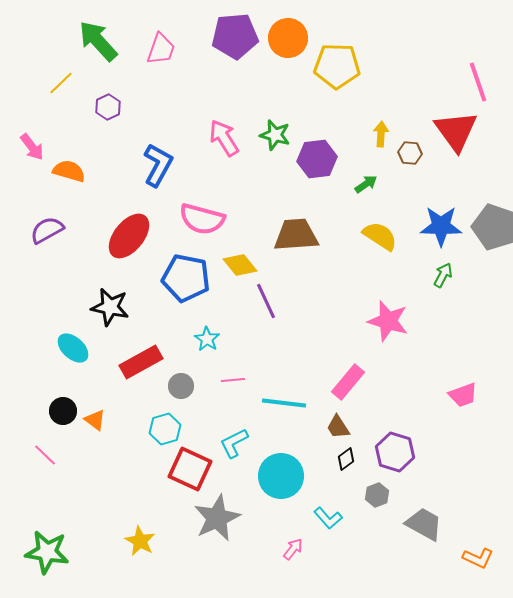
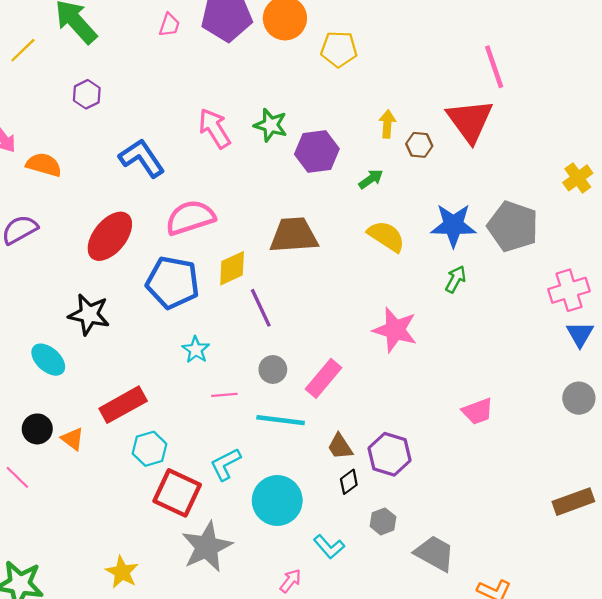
pink trapezoid: (161, 49) -> (169, 25), moved, size x0.7
yellow pentagon: (337, 66) -> (339, 49), size x0.7
yellow line: (61, 83) -> (23, 50), moved
blue L-shape: (158, 165) -> (142, 158), turned -63
pink semicircle: (202, 219) -> (190, 218), turned 147
yellow diamond: (240, 265) -> (232, 268), turned -76
red rectangle: (141, 362) -> (123, 405), moved
pink rectangle: (348, 382) -> (323, 378), moved
gray circle: (181, 386) -> (273, 369), moved
purple hexagon: (395, 452) -> (390, 454), moved

